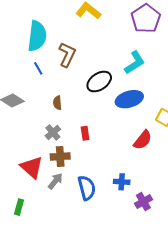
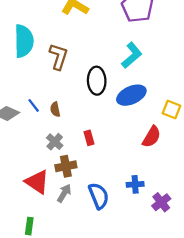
blue line: (38, 68) -> (34, 105), moved
black ellipse: (99, 82) -> (97, 81), turned -50

